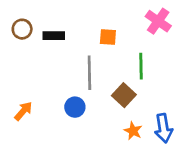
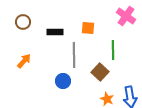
black rectangle: (54, 36) -> (55, 32), moved
orange arrow: (23, 111) -> (24, 61), moved

